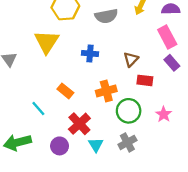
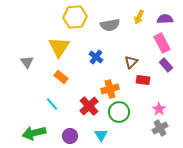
blue cross: (90, 53) -> (96, 57), turned 32
orange rectangle: (65, 91) -> (61, 77), moved
green circle: (129, 111) -> (119, 112), moved
red cross: (79, 124) -> (89, 106), moved
gray cross: (127, 142) -> (160, 128), moved

